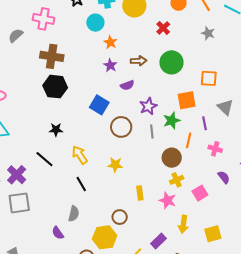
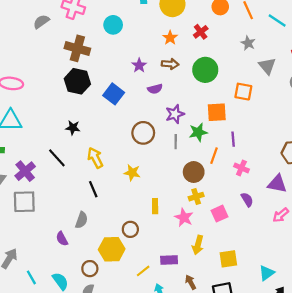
cyan circle: (95, 23) -> (113, 25), moved
orange star: (110, 42) -> (170, 38), moved
blue square: (99, 105) -> (114, 94), moved
gray triangle: (225, 107) -> (267, 66), moved
purple rectangle: (158, 241) -> (169, 260), turned 35

